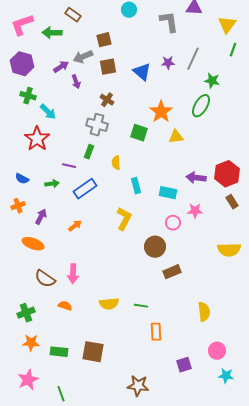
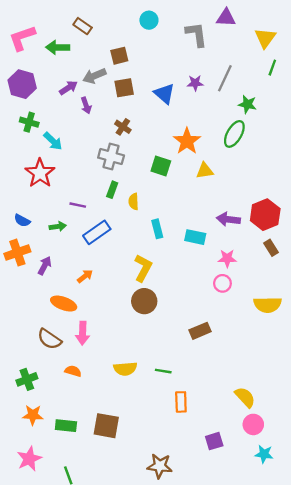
green rectangle: (89, 152) -> (112, 190), moved
orange cross: (18, 206) -> (17, 253), size x1.5
pink circle: (173, 223) -> (222, 283), moved
orange ellipse: (33, 244) -> (64, 304), moved
brown circle: (155, 247) -> (144, 301), moved
yellow semicircle: (204, 312) -> (245, 397), moved, turned -36

